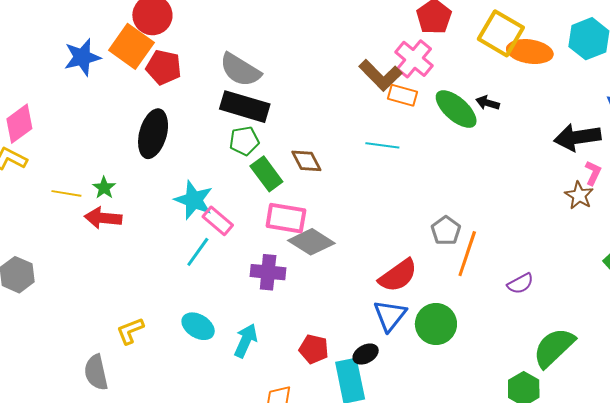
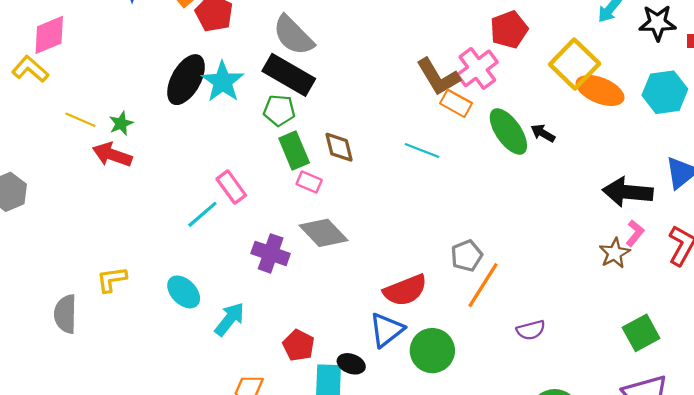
cyan star: (194, 200) -> (223, 82), moved
pink rectangle: (286, 218) -> (309, 182), moved, size x0.6
black ellipse: (366, 354) -> (351, 364), turned 35

